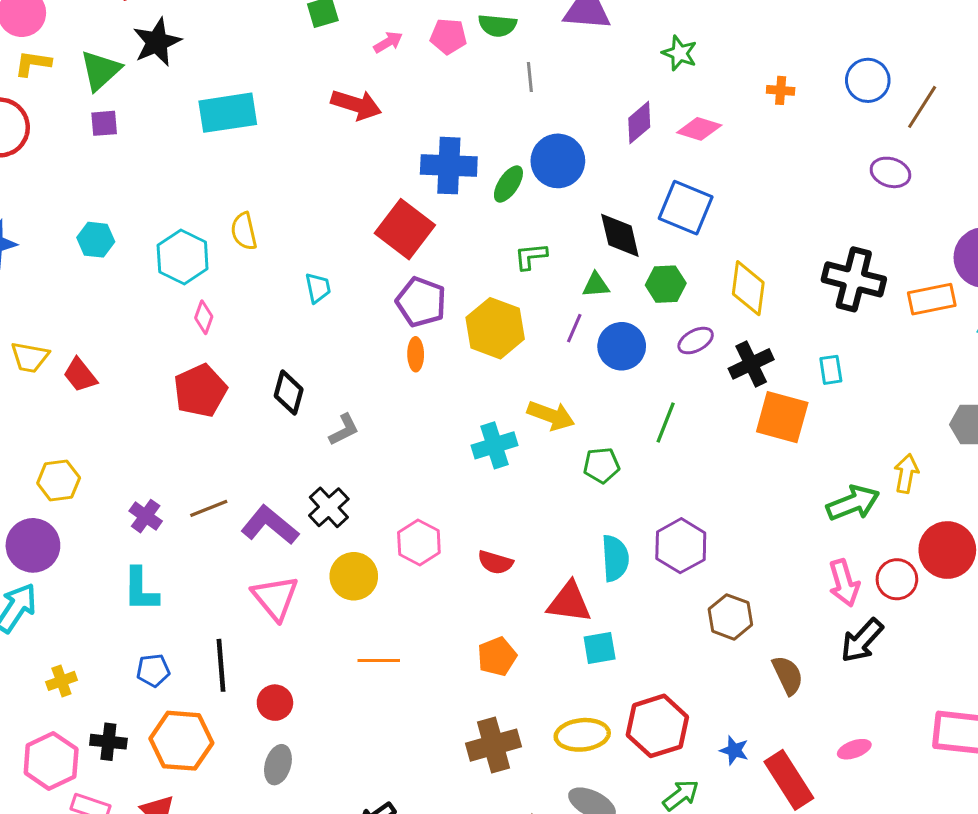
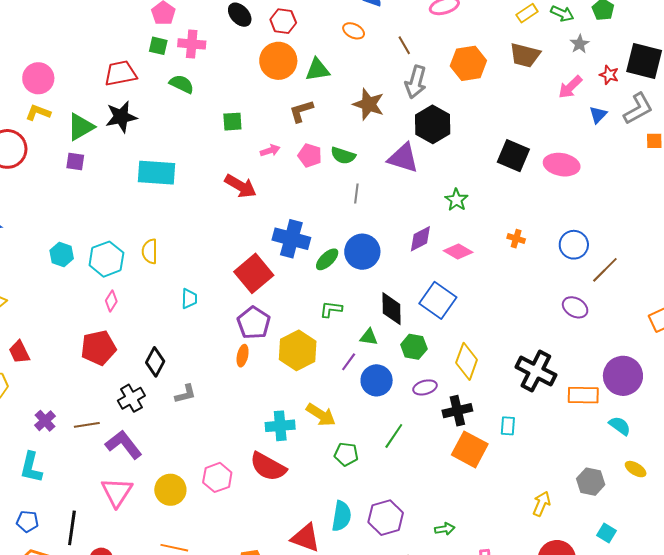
cyan hexagon: (96, 240) -> (62, 255), moved
red trapezoid: (80, 375) -> (19, 352), moved
green arrow: (853, 503) -> (445, 529), moved, size x0.6
black cross: (329, 507) -> (131, 398), moved
red semicircle: (495, 562) -> (268, 467), moved, size x1.6

